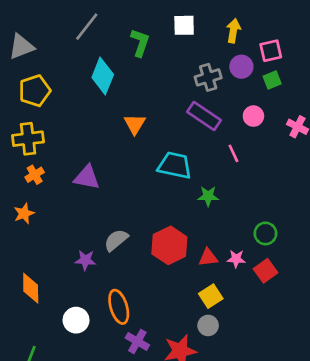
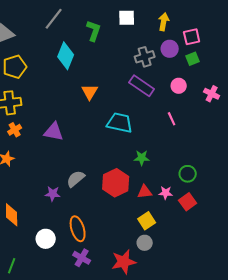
pink line: (233, 153) -> (172, 119), moved
green star: (208, 196) -> (142, 158), moved
purple cross: (137, 341) -> (82, 258), moved

